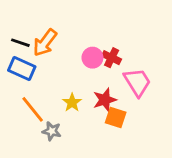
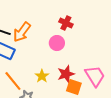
red cross: (112, 58) -> (66, 23), moved
pink trapezoid: (137, 82) -> (95, 76), moved

